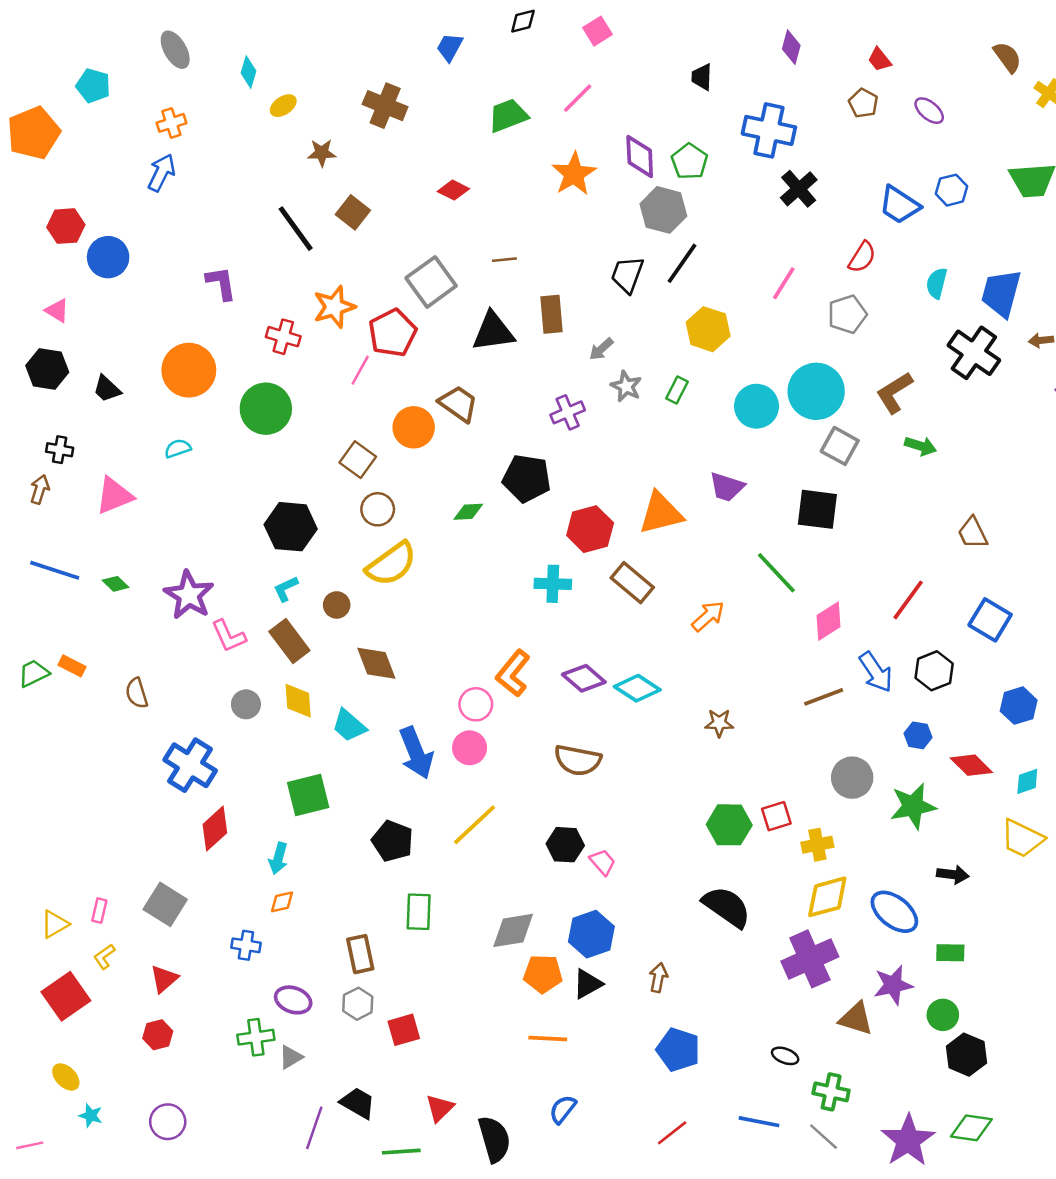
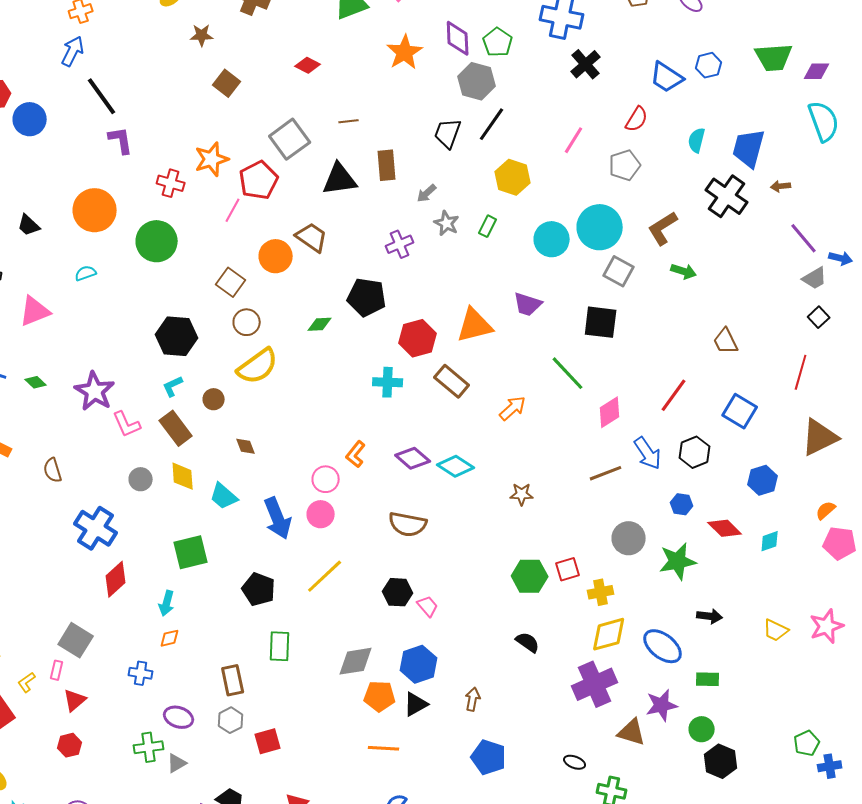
black line: (296, 229) -> (102, 96), moved
brown diamond: (376, 663) -> (246, 446), size x0.6
orange L-shape: (513, 673) -> (356, 454), size x0.7
yellow trapezoid: (1022, 838) -> (776, 630), moved, size x0.7
black semicircle: (727, 907) -> (528, 642), size x0.6
pink rectangle: (99, 911) -> (57, 670), moved

